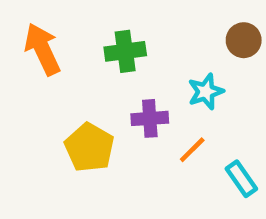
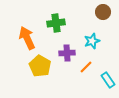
brown circle: (244, 40) -> (103, 12), moved
orange arrow: (42, 49) -> (27, 38), moved

